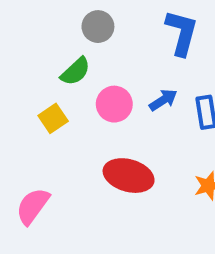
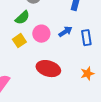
yellow square: (53, 118) -> (19, 41), moved

